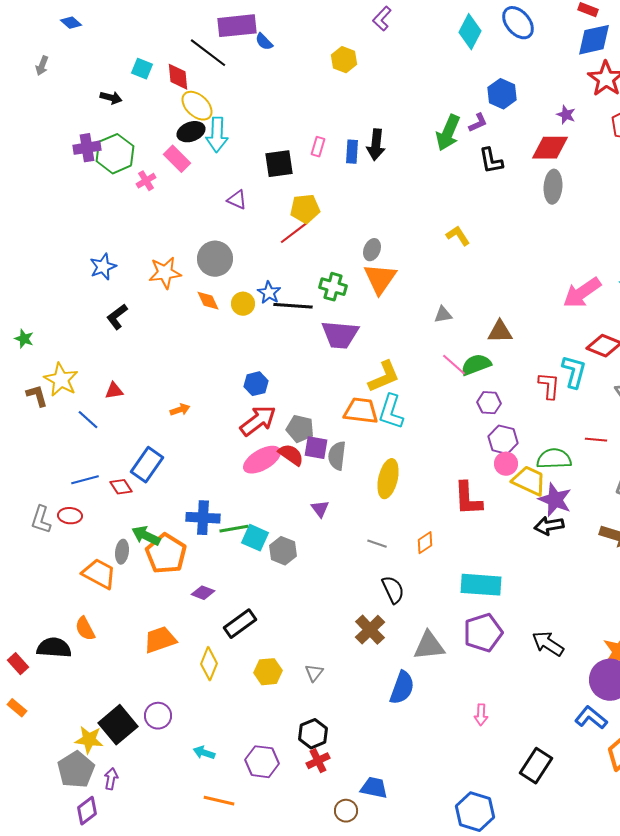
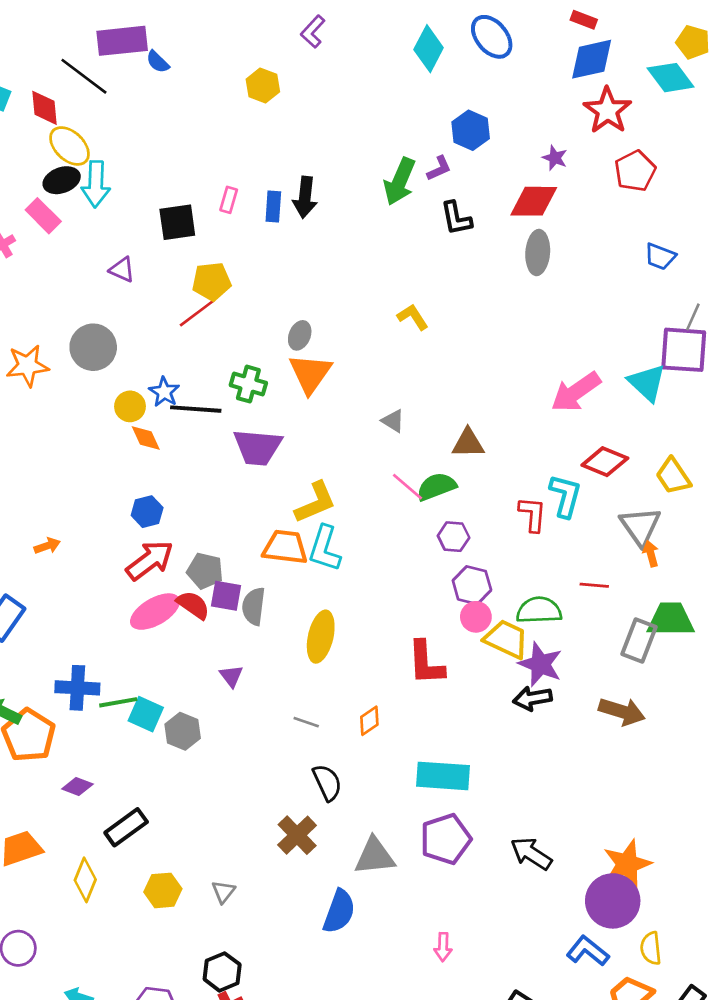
orange diamond: (208, 301) -> (146, 438), moved
gray triangle: (443, 315) -> (393, 421), turned 42

